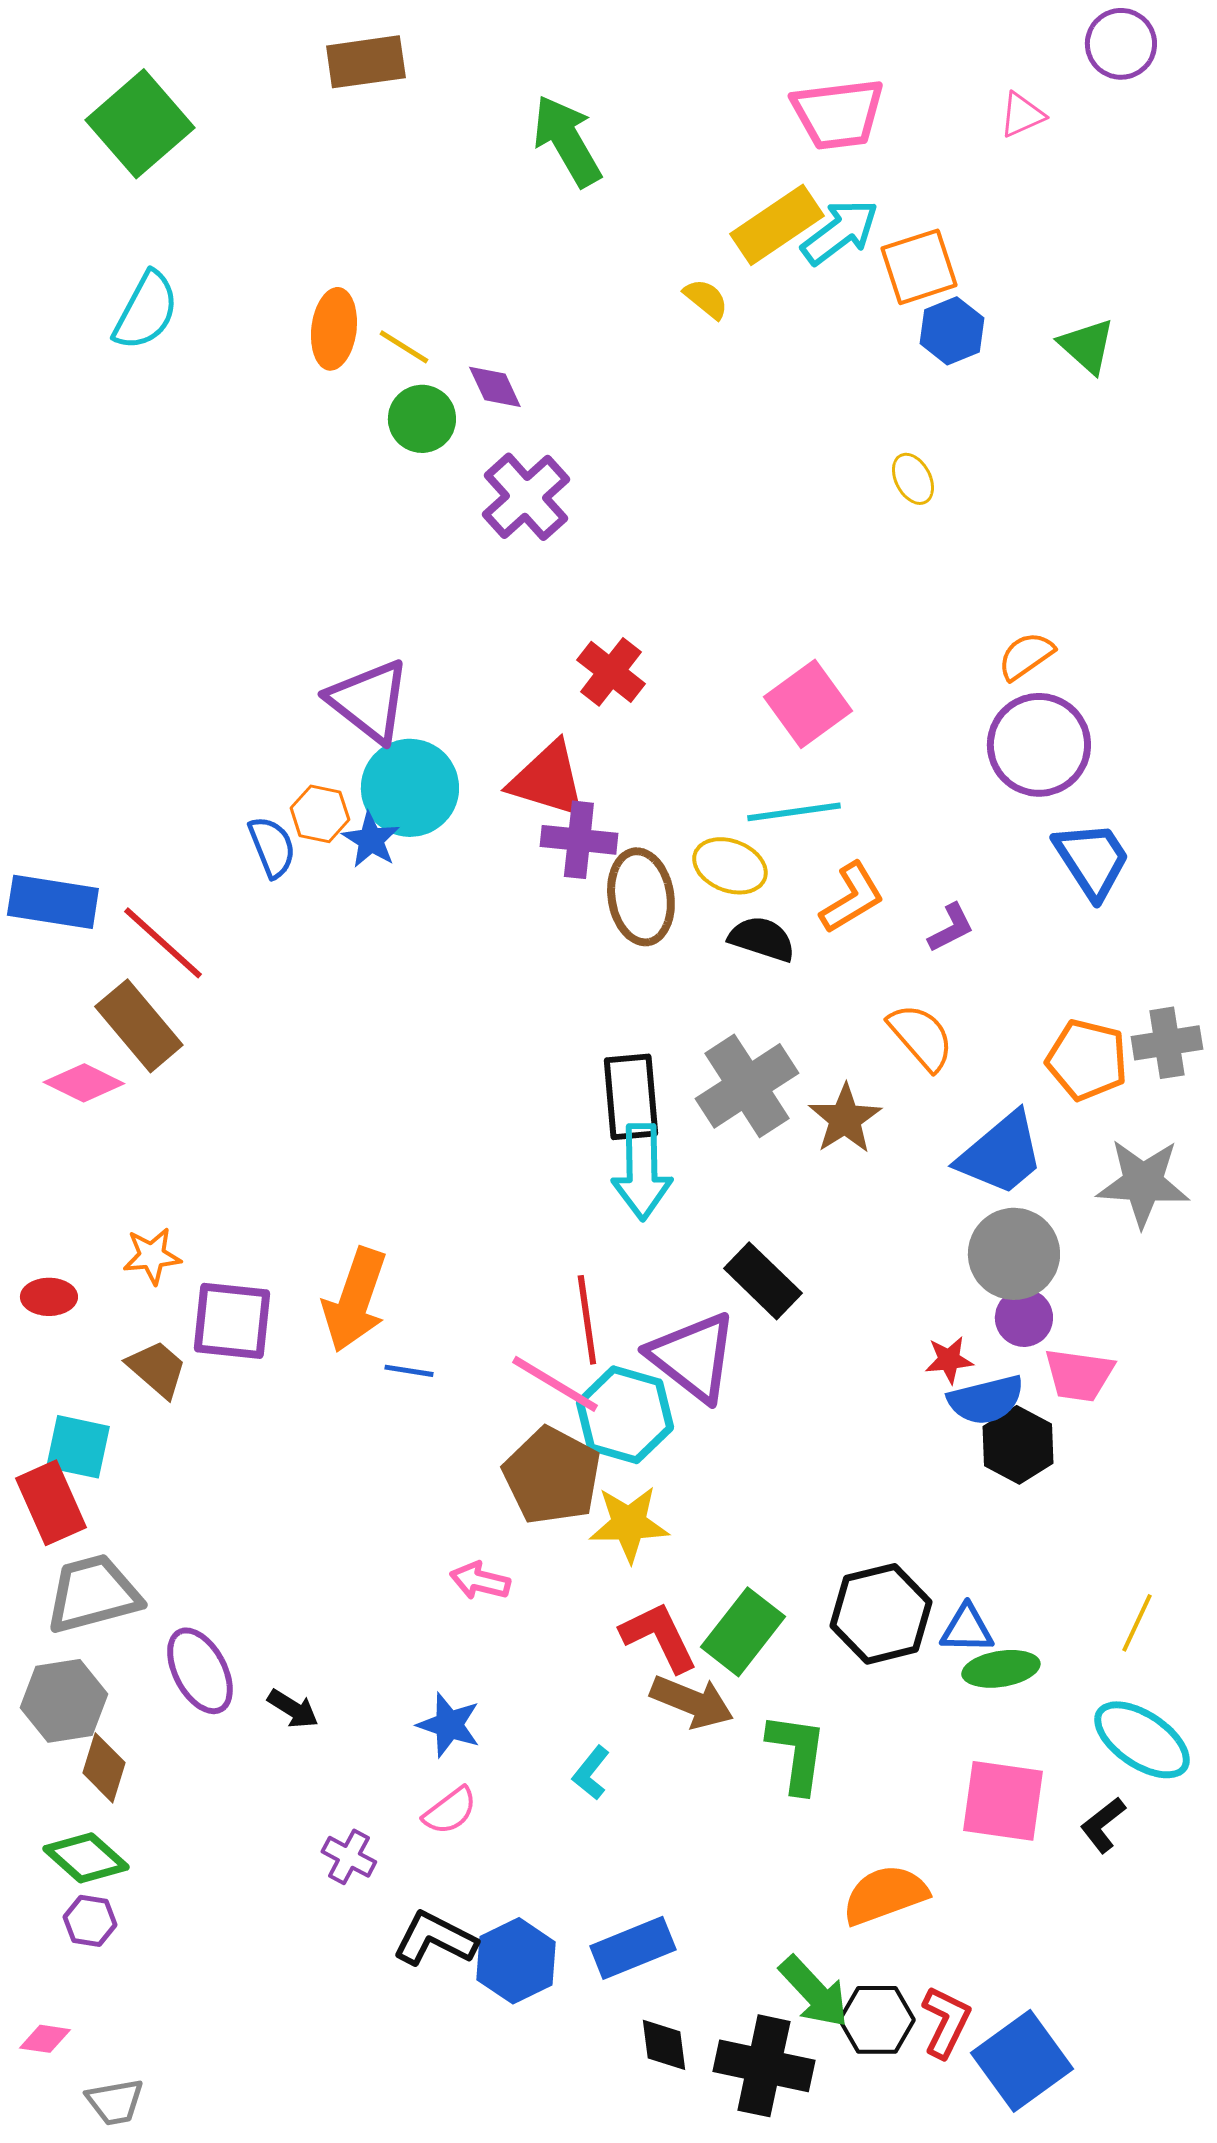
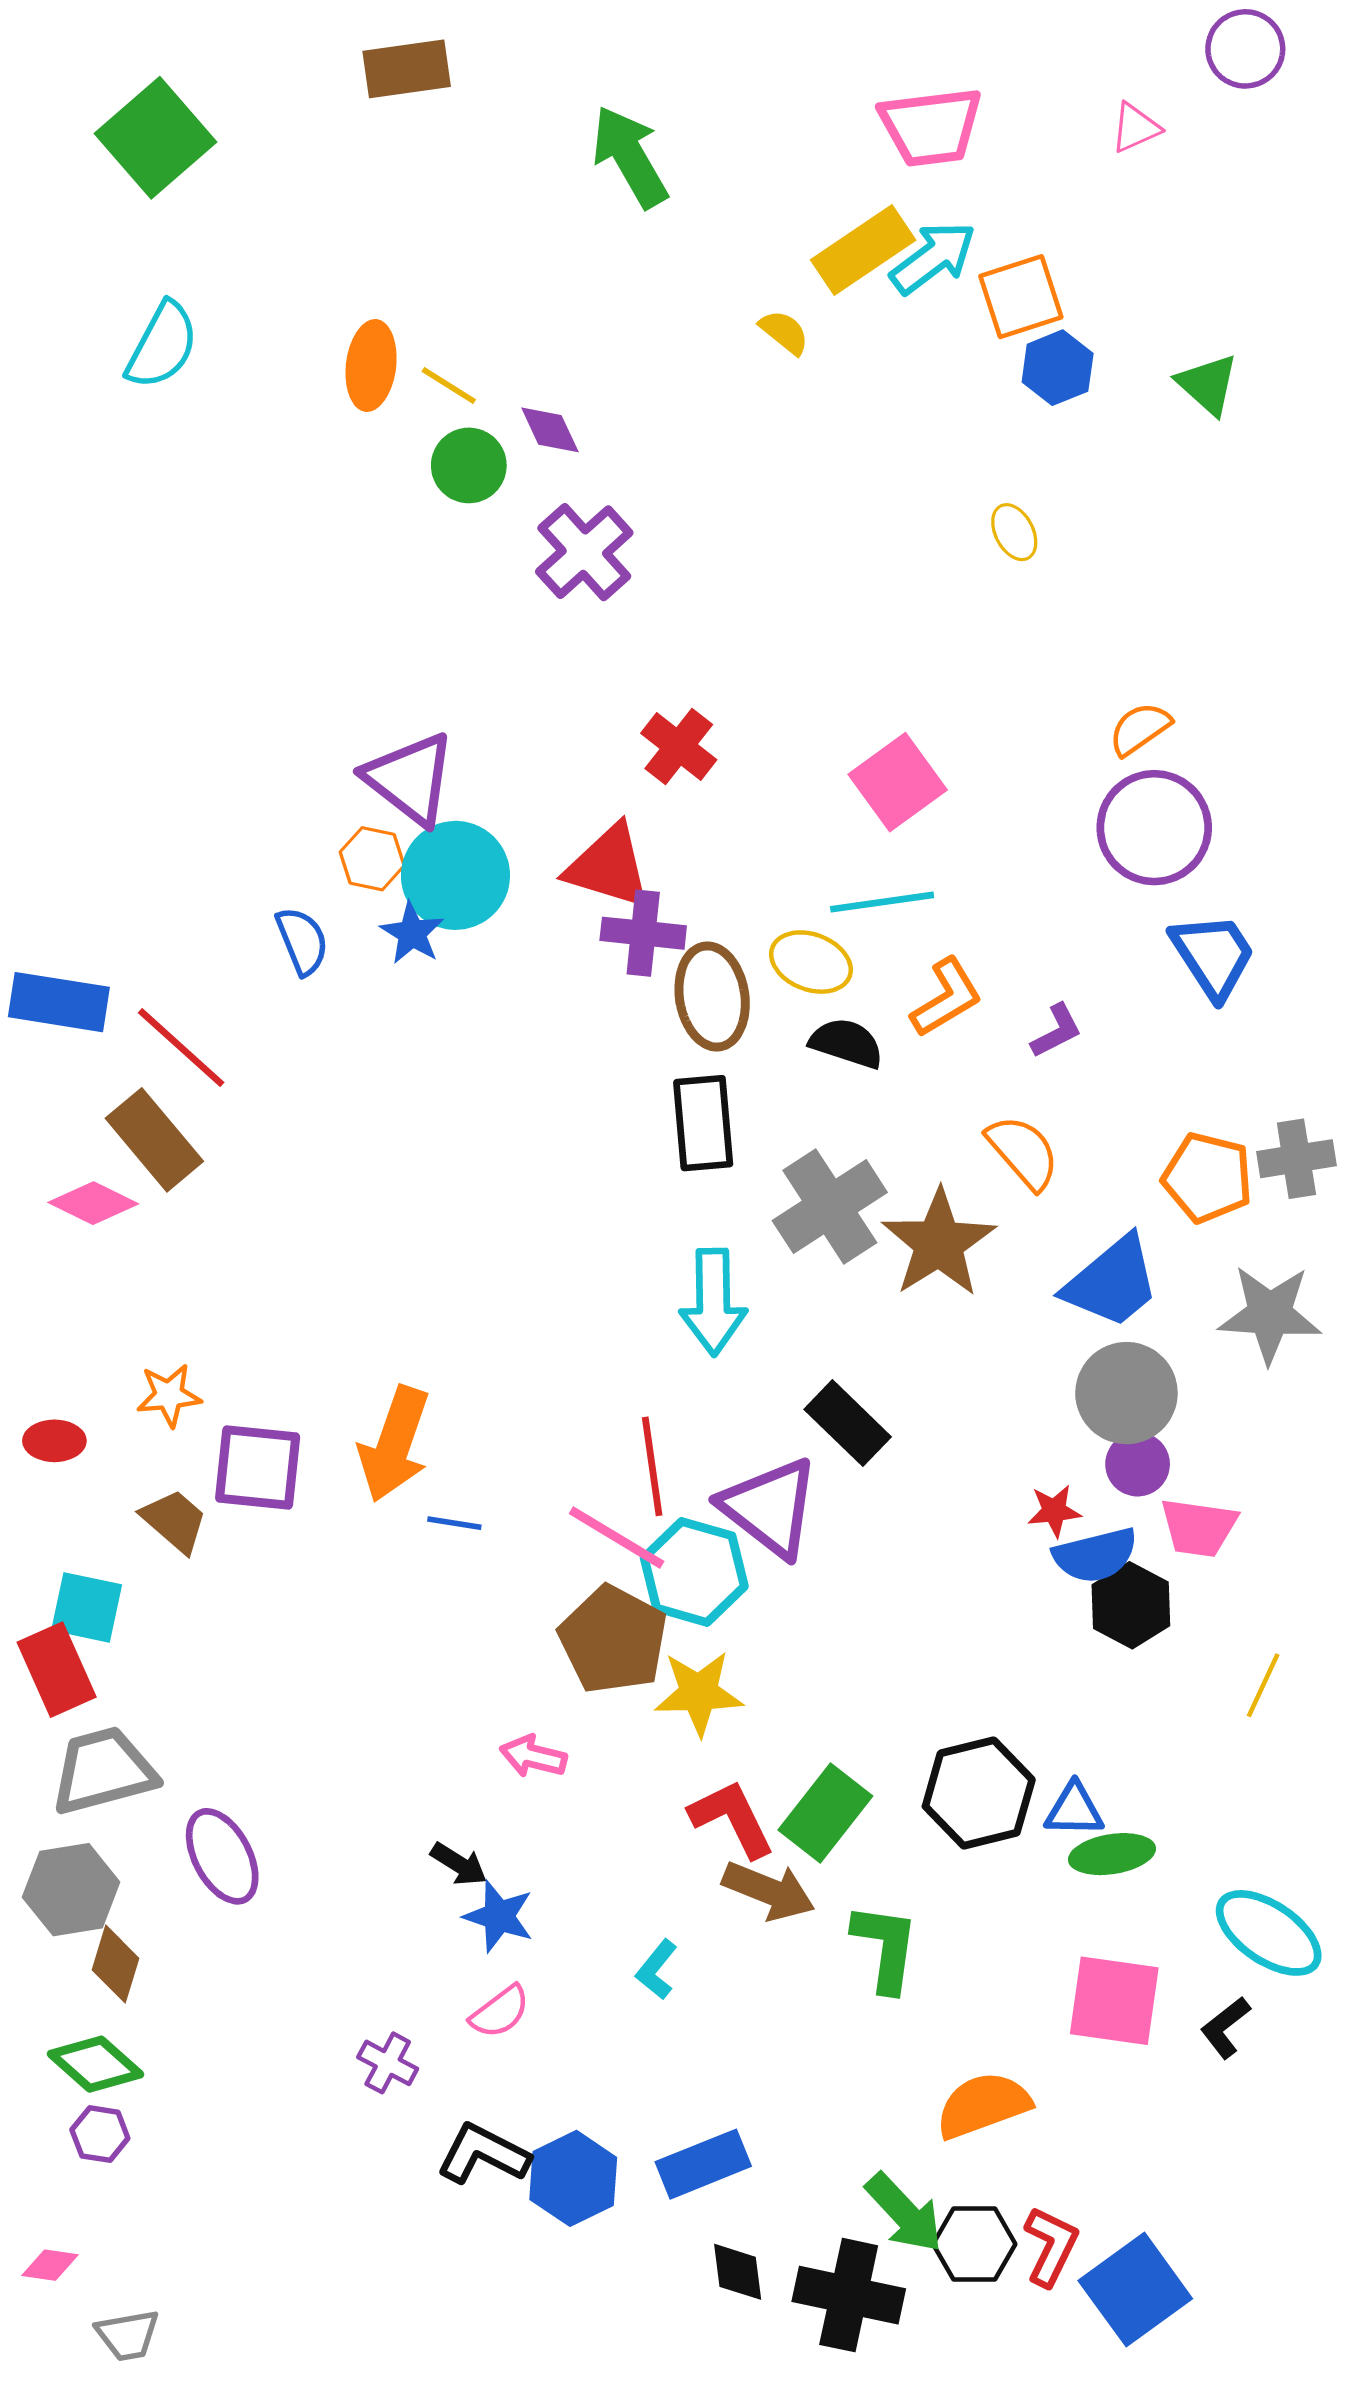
orange hexagon: (320, 814) -> (372, 859), moved
black rectangle: (631, 1097) -> (703, 1123), moved
brown star: (845, 1119) -> (939, 1243), size x1.4
yellow line: (1137, 1623) -> (1263, 1685), moved
black arrow: (293, 1709) -> (459, 1864), moved

